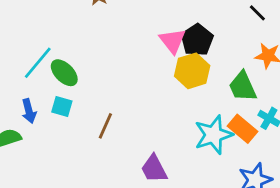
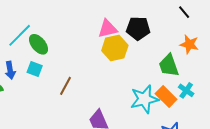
black pentagon: (197, 40) -> (138, 28), turned 30
pink triangle: (172, 41) -> (108, 29), moved, turned 50
yellow hexagon: (192, 71) -> (115, 48), moved

